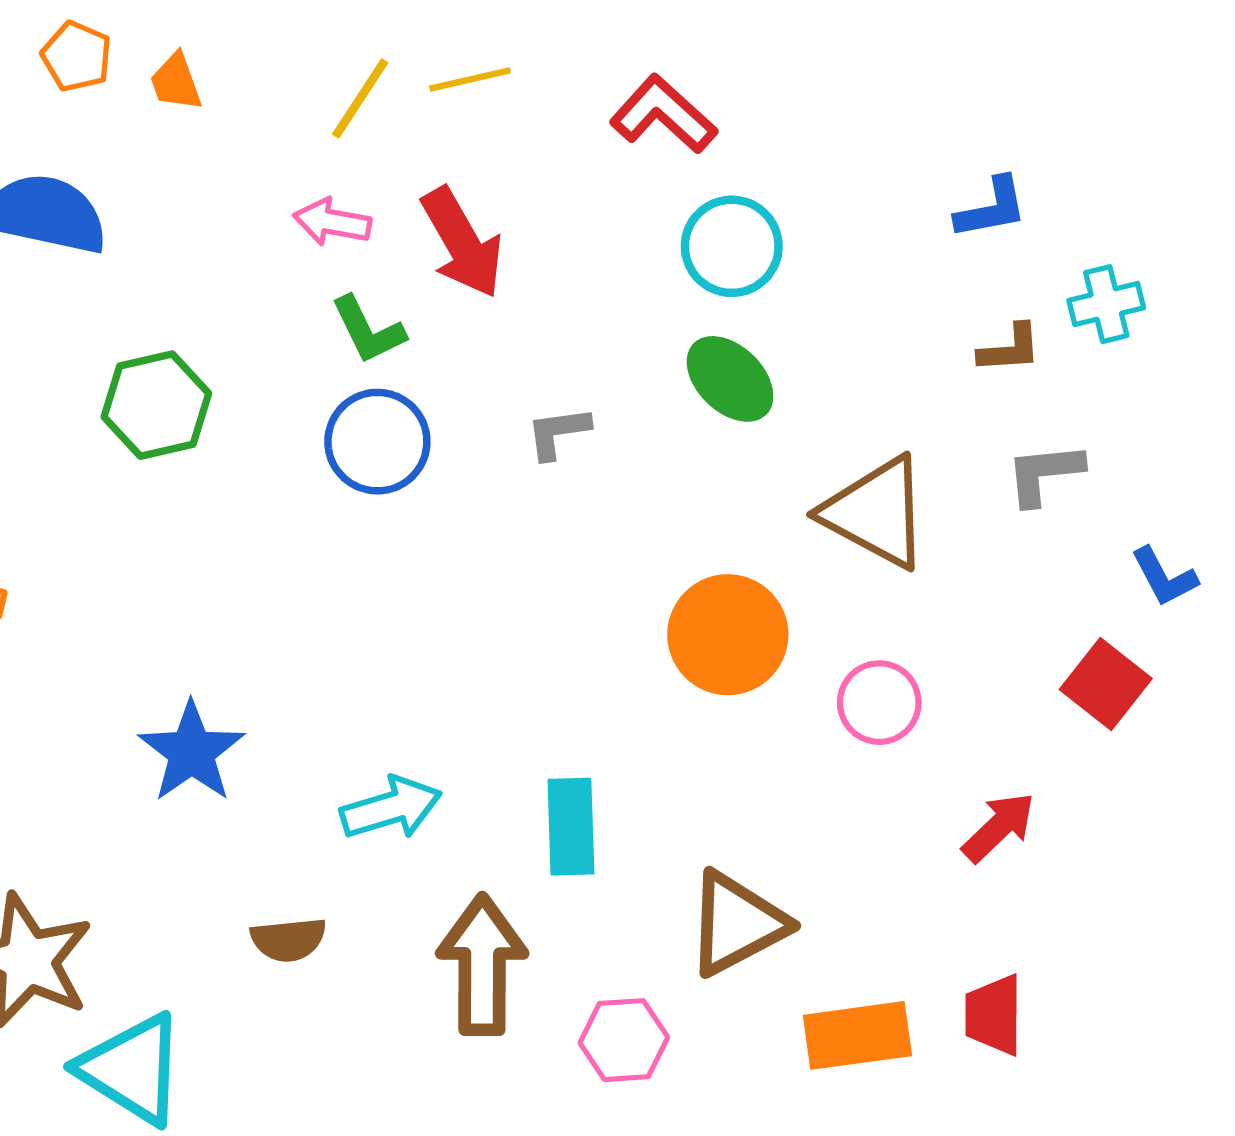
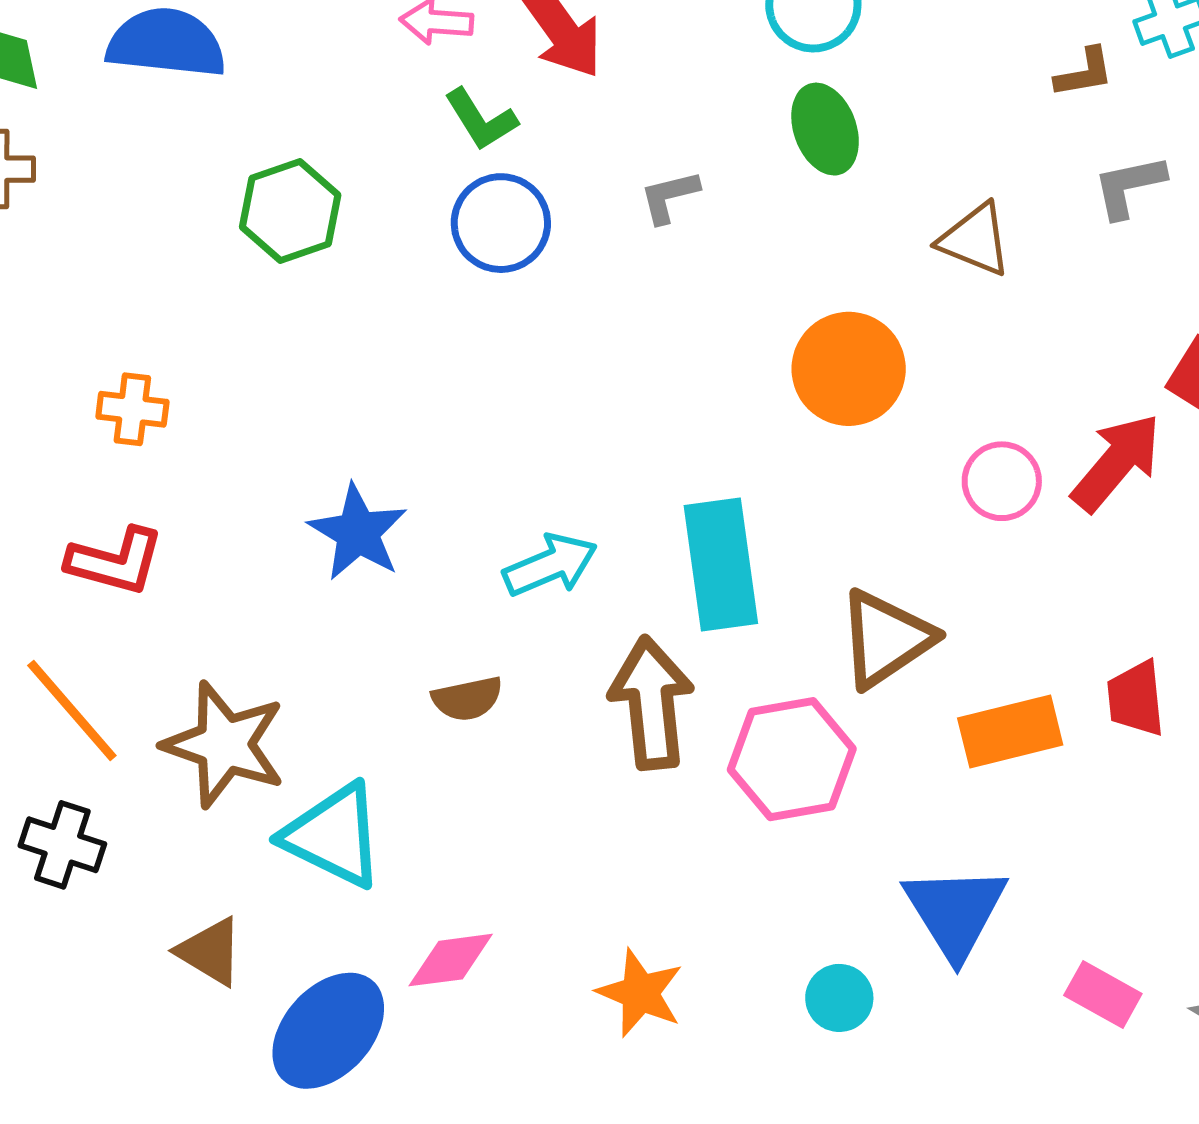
green ellipse: (730, 379) -> (825, 129), turned 32
brown triangle: (876, 513) -> (975, 240), size x0.7
pink circle: (879, 703) -> (1002, 481), moved
cyan rectangle: (571, 827) -> (721, 565), size x1.4
red arrow: (999, 827) -> (1117, 462), moved, size x1.4
pink hexagon: (624, 1040) -> (792, 759), size x1.5

